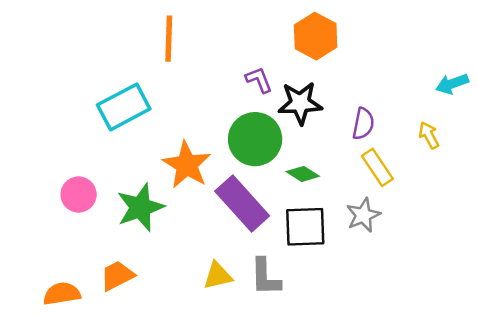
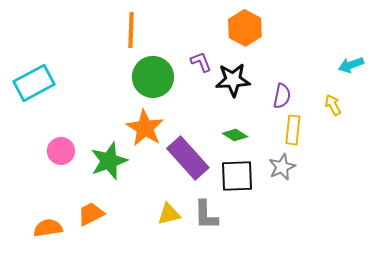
cyan rectangle: (124, 107) -> (34, 83), moved
green circle: (255, 139) -> (153, 77), moved
yellow rectangle: (377, 167) -> (293, 130), turned 40

